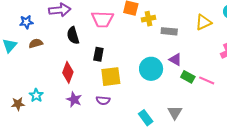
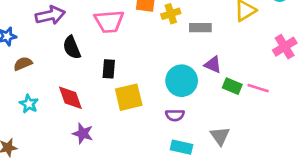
red diamond: (68, 72) -> (70, 98), turned -35
cyan star: (36, 95) -> (29, 104), moved
purple semicircle: (103, 100) -> (175, 115), moved
cyan rectangle: (146, 118) -> (182, 147), turned -35

